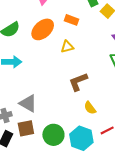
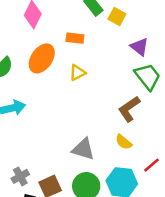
brown L-shape: (78, 82) -> (129, 109), moved
gray triangle: (28, 103) -> (83, 149), moved

